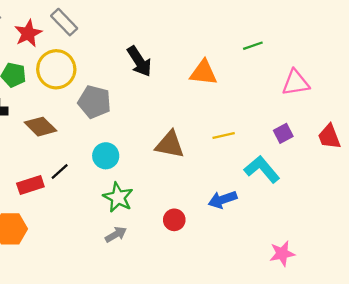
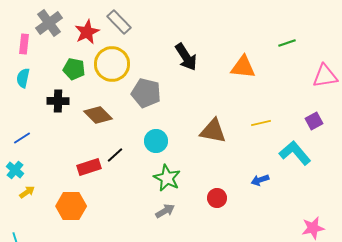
blue arrow: (223, 200) -> (260, 180), size x0.7

